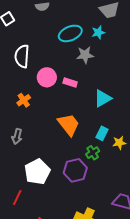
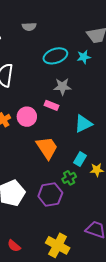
gray star: (85, 55) -> (62, 87), moved
pink circle: (47, 77) -> (27, 117), moved

